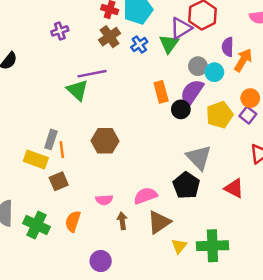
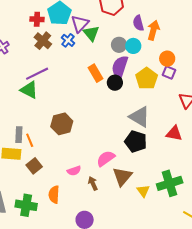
purple triangle: (181, 28) -> (80, 24), moved

